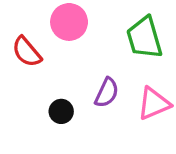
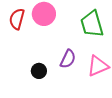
red semicircle: (27, 52) -> (17, 19), moved, turned 55

